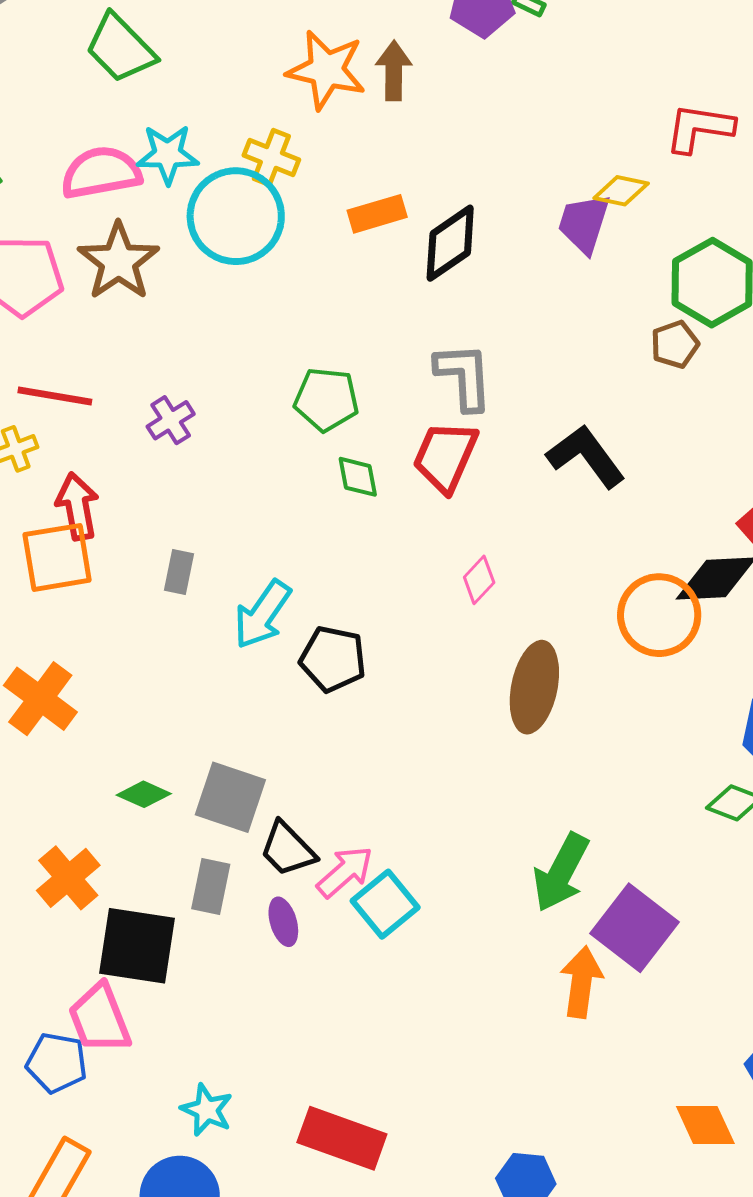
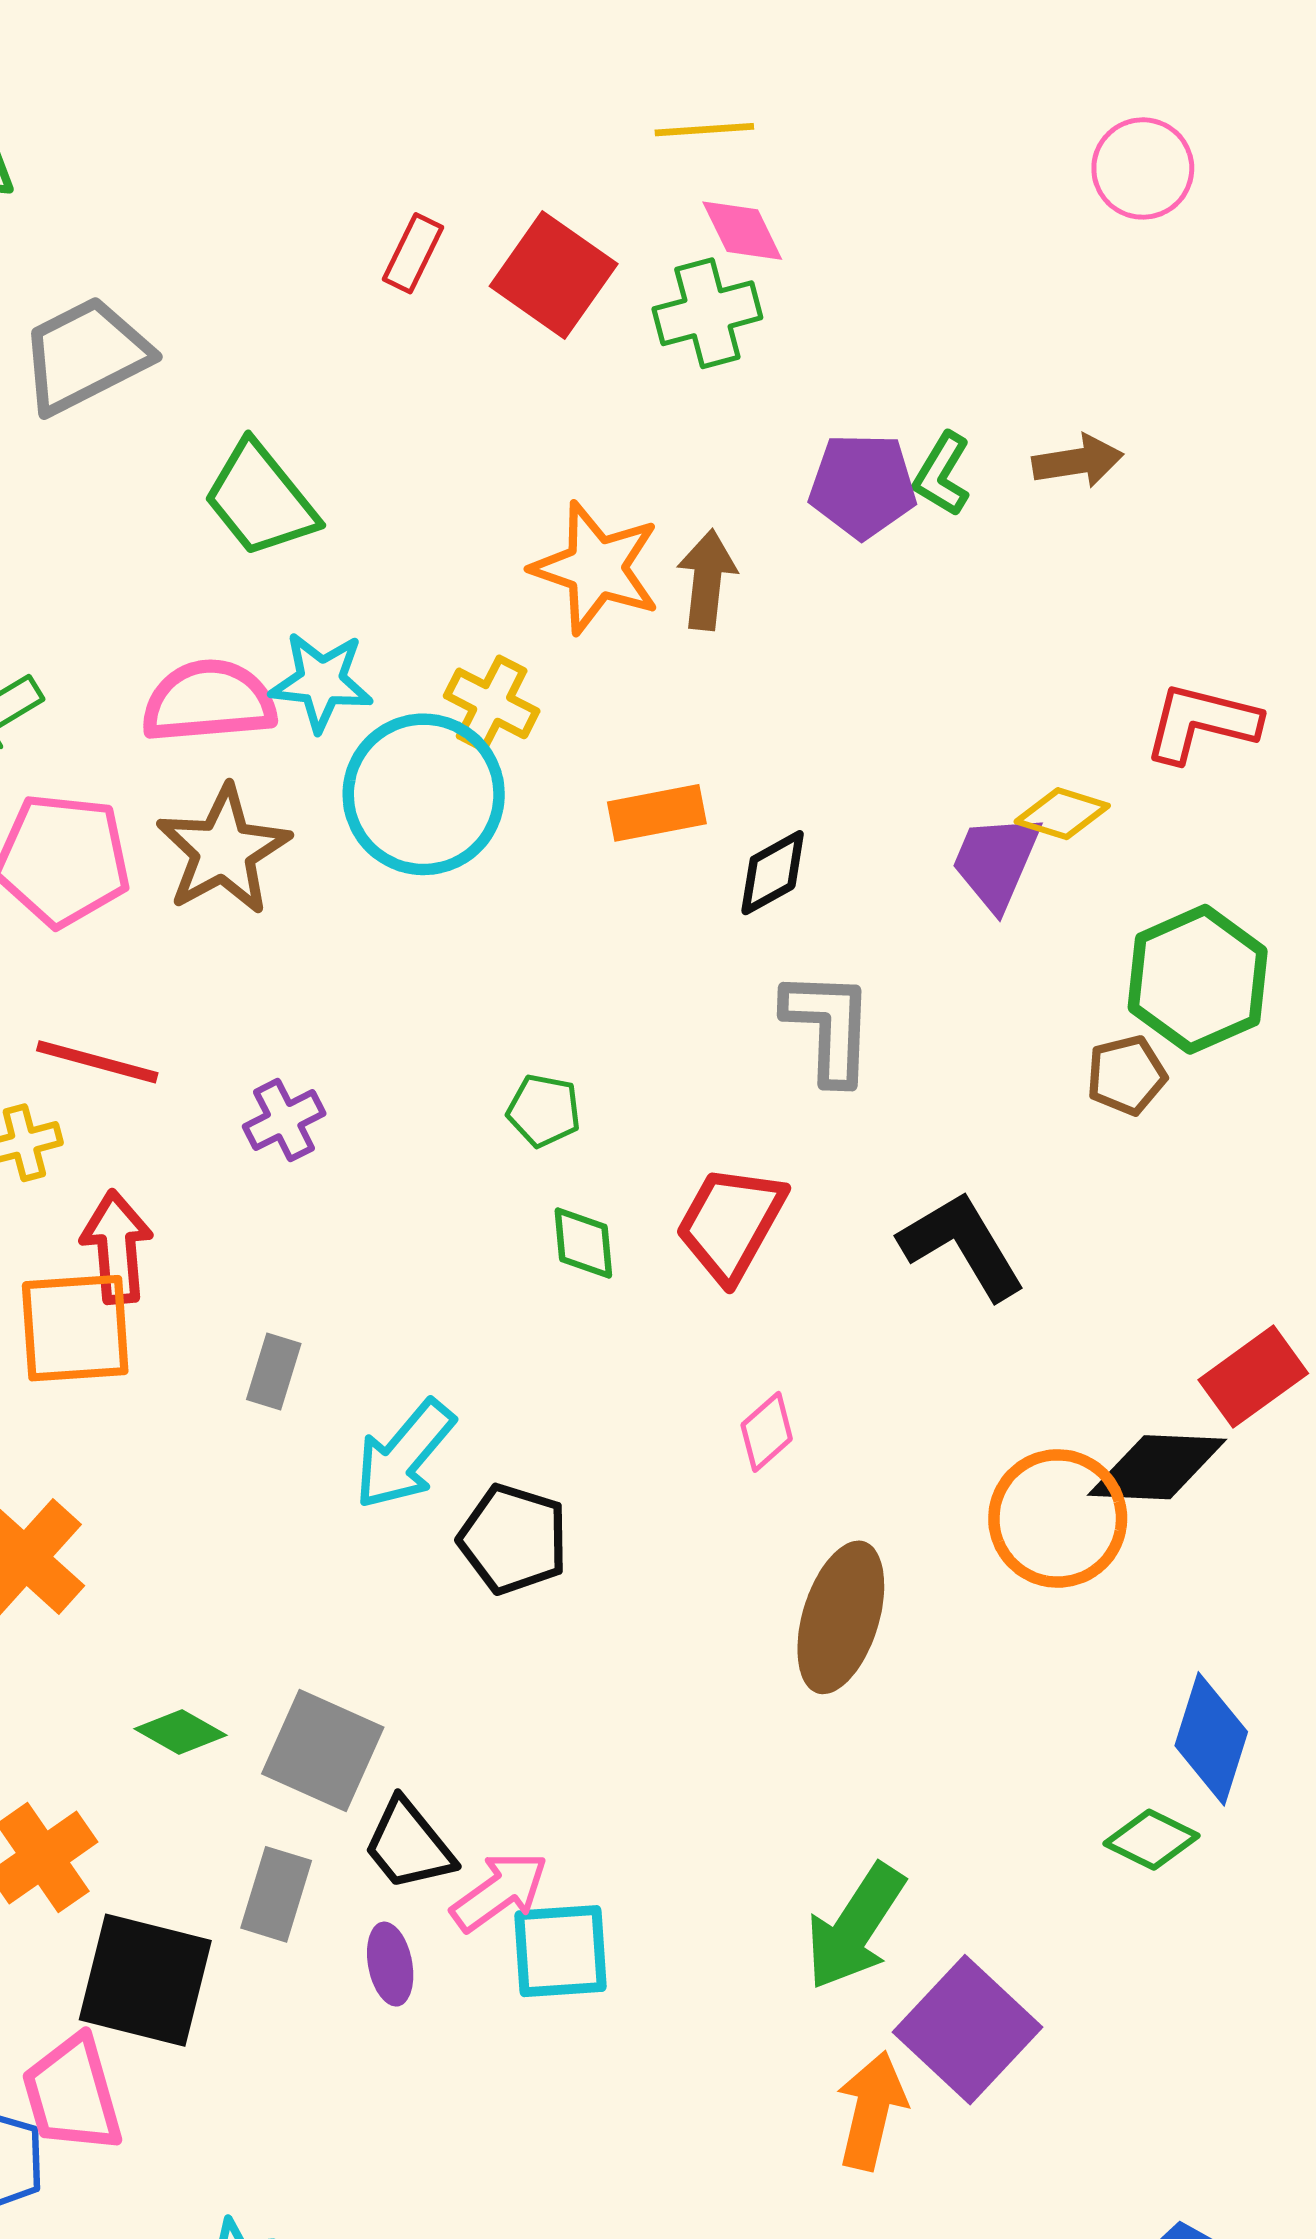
black diamond: (450, 243) -> (773, 873), size x0.7
gray L-shape: (464, 376) -> (829, 1027), moved
green pentagon: (326, 399) -> (544, 1111), size x0.7
cyan square: (385, 904) -> (561, 1951), turned 30

